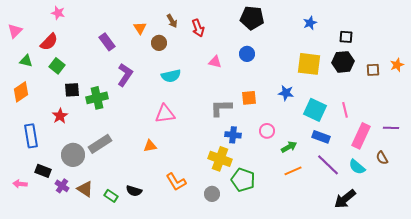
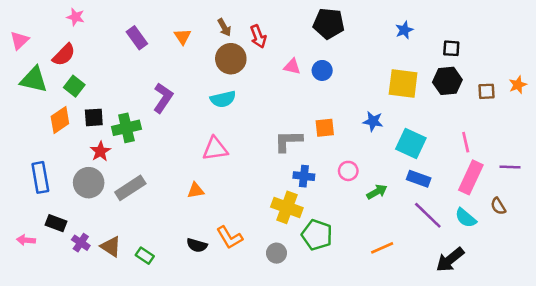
purple rectangle: (107, 42) -> (137, 38), moved
brown circle: (159, 43) -> (231, 59), moved, size x1.5
green triangle: (26, 61) -> (34, 80), size x1.6
pink triangle: (215, 62) -> (292, 67), moved
orange diamond: (21, 92) -> (60, 120), moved
pink line: (345, 110) -> (466, 142), moved
red star: (60, 116) -> (100, 151), moved
gray circle: (73, 155) -> (89, 183), moved
orange line: (293, 171) -> (382, 248), moved
black semicircle: (134, 191) -> (197, 245), moved

